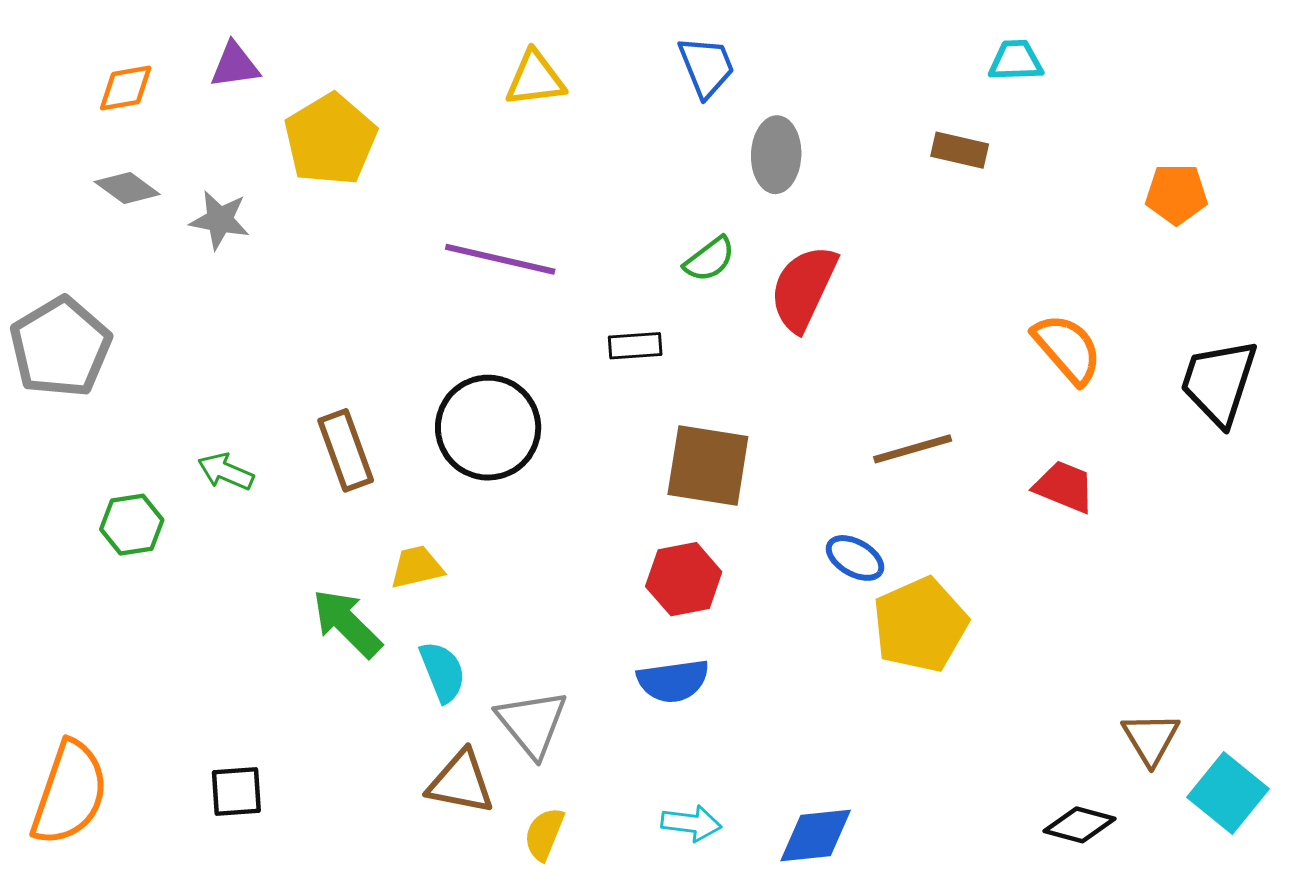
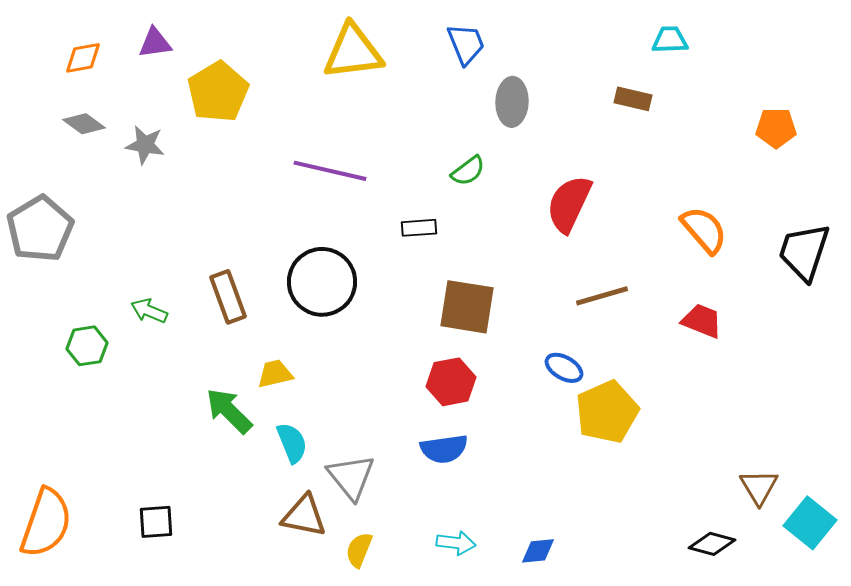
yellow triangle: (535, 79) -> (353, 52), size x1.5
red semicircle: (803, 288) -> (569, 204), moved
blue diamond: (816, 835) -> (538, 551), size x0.7

